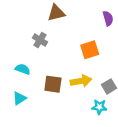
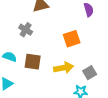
brown square: (53, 84) -> (33, 62), moved

